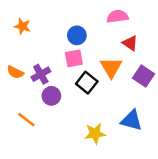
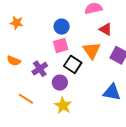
purple cross: (41, 74) -> (40, 69), moved
purple circle: (51, 96) -> (60, 83), moved
yellow star: (95, 133) -> (63, 106), moved, turned -30

